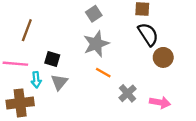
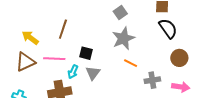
brown circle: (163, 57) -> (179, 58), moved
cyan arrow: (36, 80) -> (73, 72), turned 32
gray cross: (128, 93) -> (152, 80), turned 35

